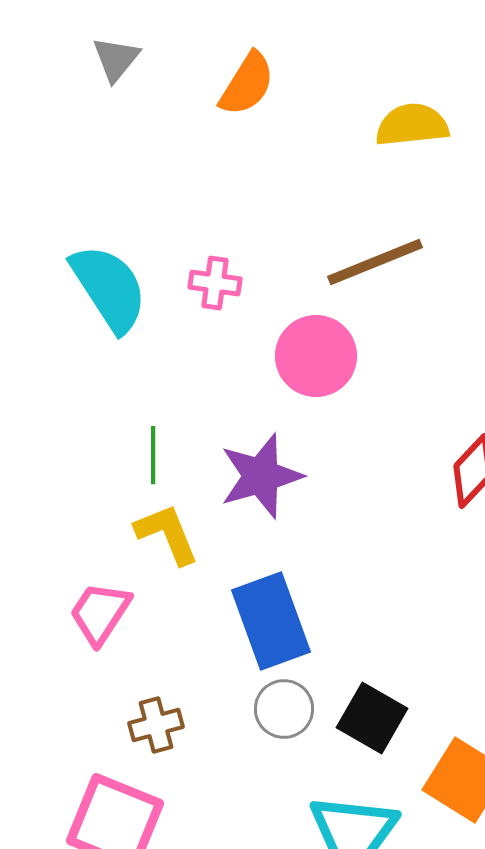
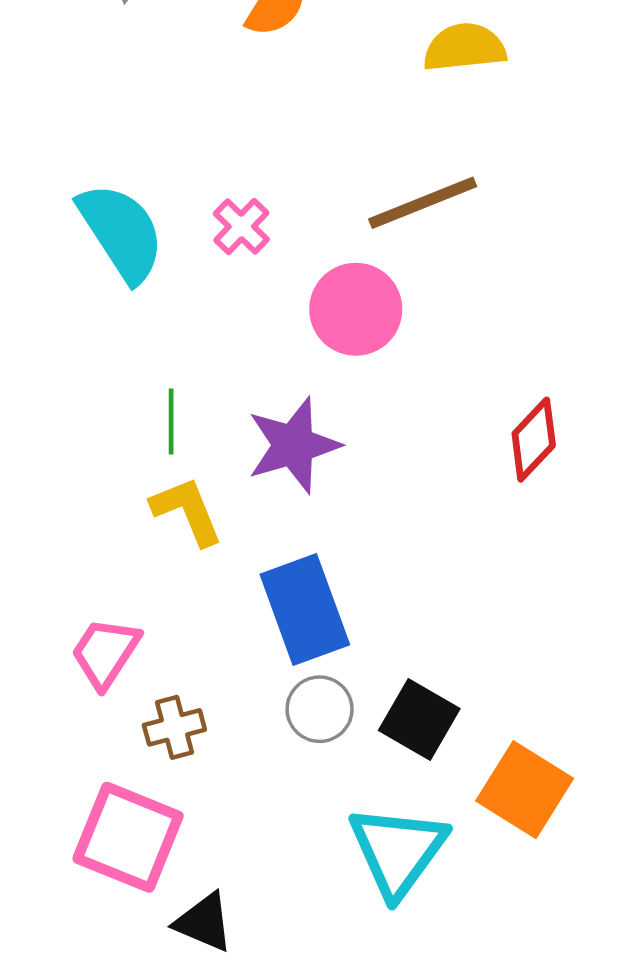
pink cross: (215, 283) -> (241, 227), turned 36
pink trapezoid: (100, 613) -> (105, 653), moved

